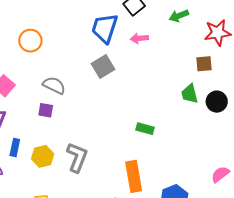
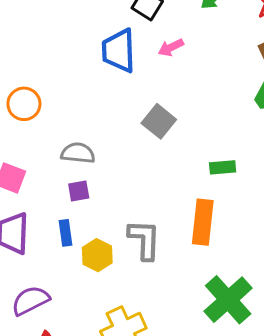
gray square: (103, 66) -> (159, 121), moved
blue rectangle: (15, 148) -> (66, 233), moved
orange rectangle: (134, 176) -> (203, 222), moved, turned 36

